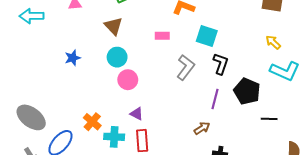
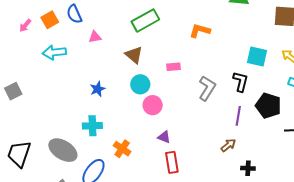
pink rectangle: (162, 36) -> (174, 67), moved
cyan square: (207, 36) -> (257, 57), moved
cyan cross: (114, 137) -> (92, 126), moved

